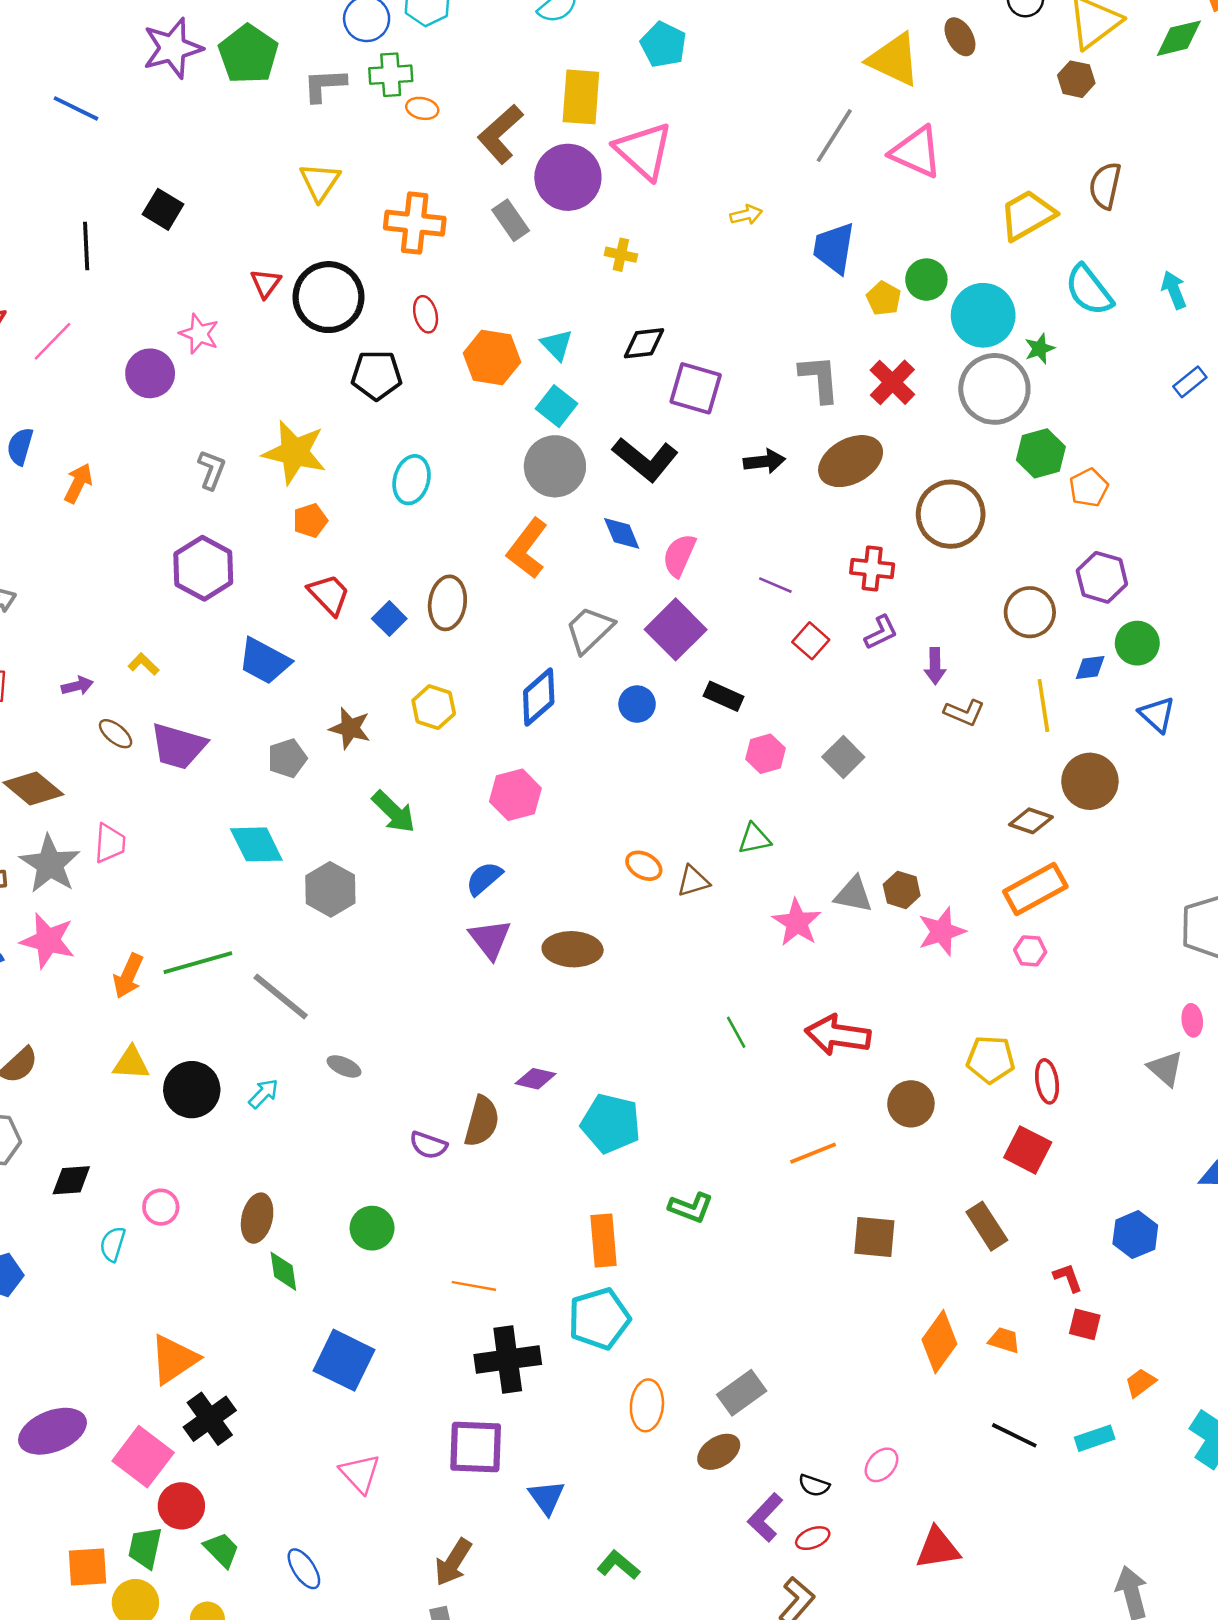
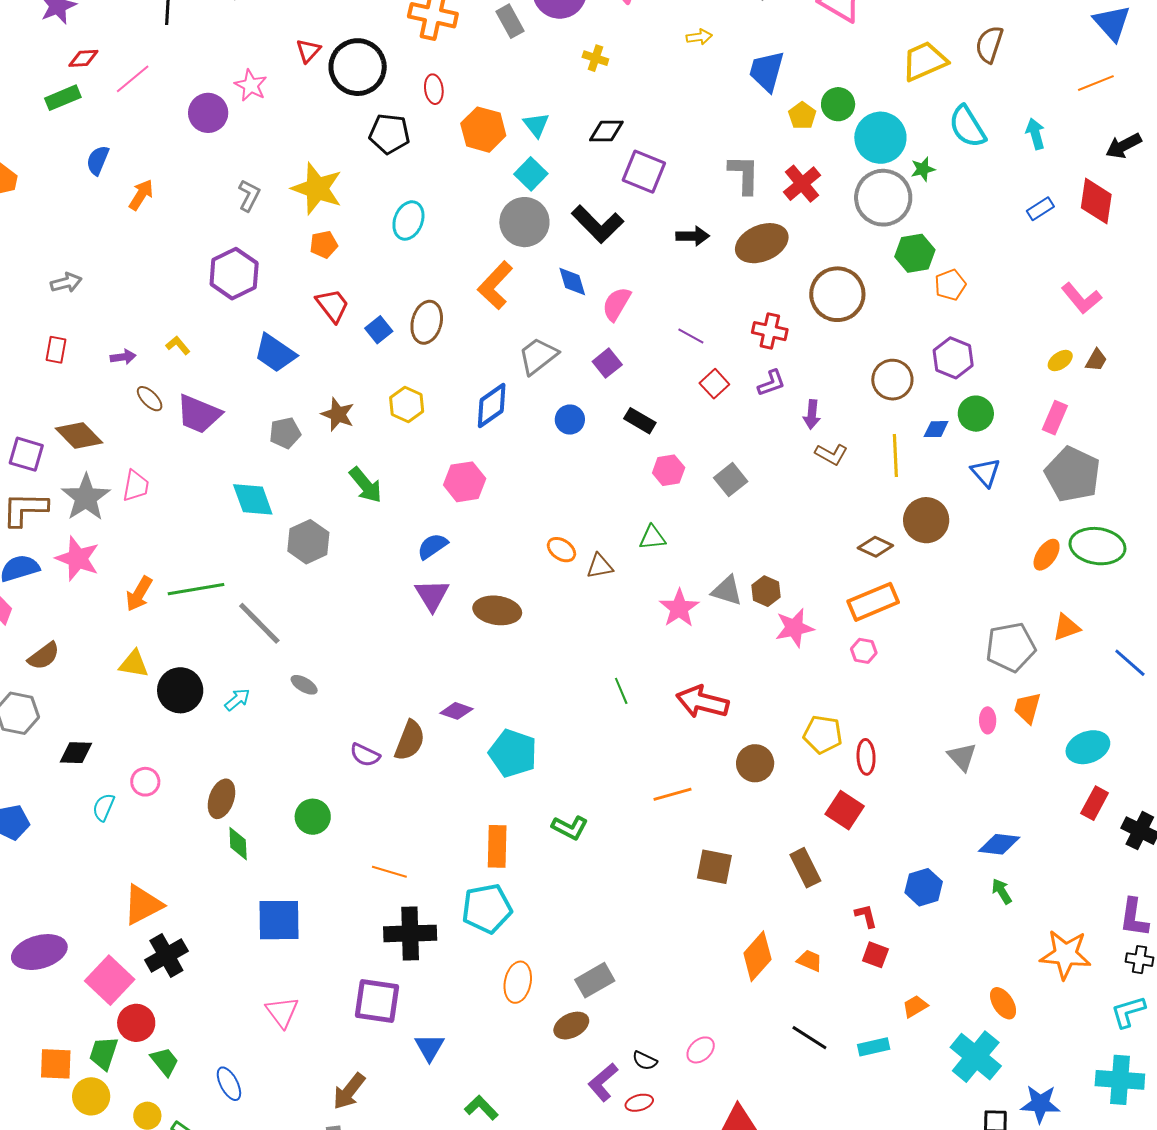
purple square: (676, 629) -> (607, 363), size x0.6
blue square: (344, 1360) -> (279, 920), turned -33

